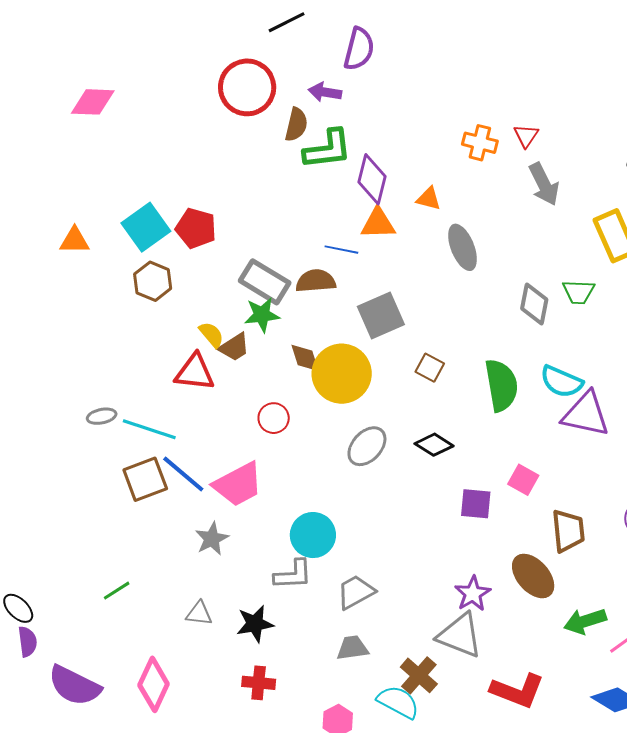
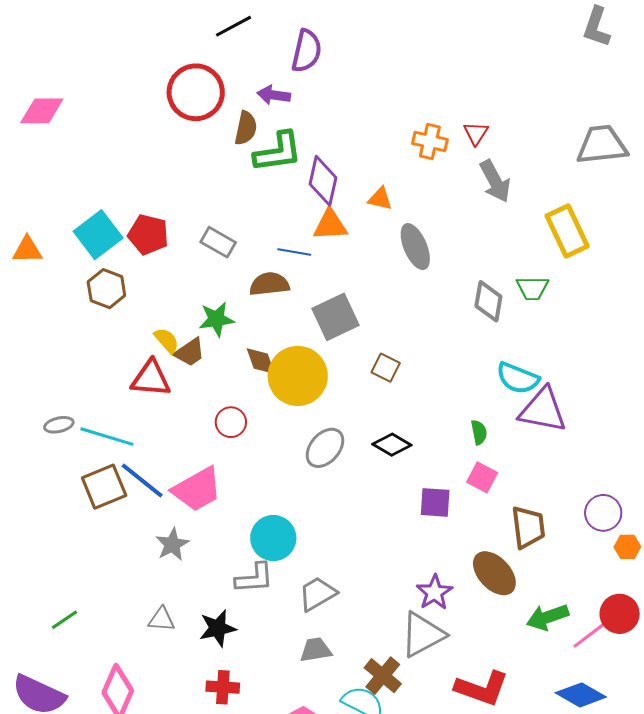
gray rectangle: (265, 282) -> (218, 242), moved, size x0.7
green semicircle: (501, 385) -> (479, 432), moved, size x0.5
green line: (117, 591) -> (65, 620), moved
gray triangle: (460, 635) -> (423, 635), turned -48

